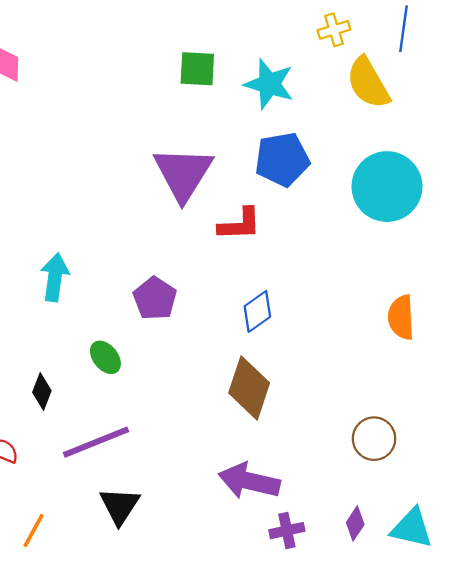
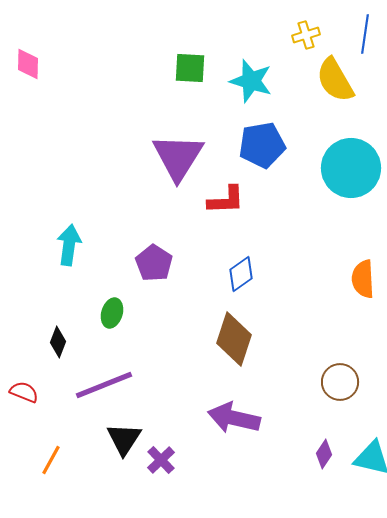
green ellipse: (105, 357) -> (112, 313), turned 56
purple cross: (287, 531) -> (161, 460), moved, turned -32

